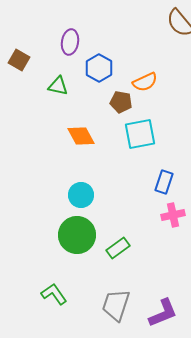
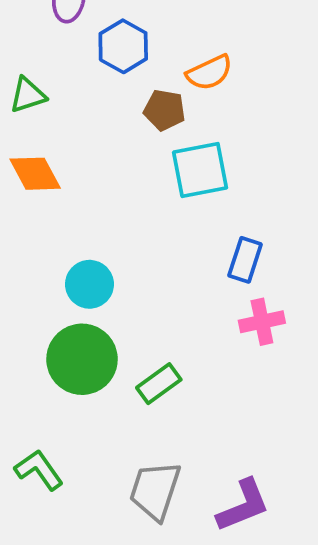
green triangle: (58, 86) -> (28, 95), moved, turned -30
orange diamond: (81, 136) -> (35, 174), moved

